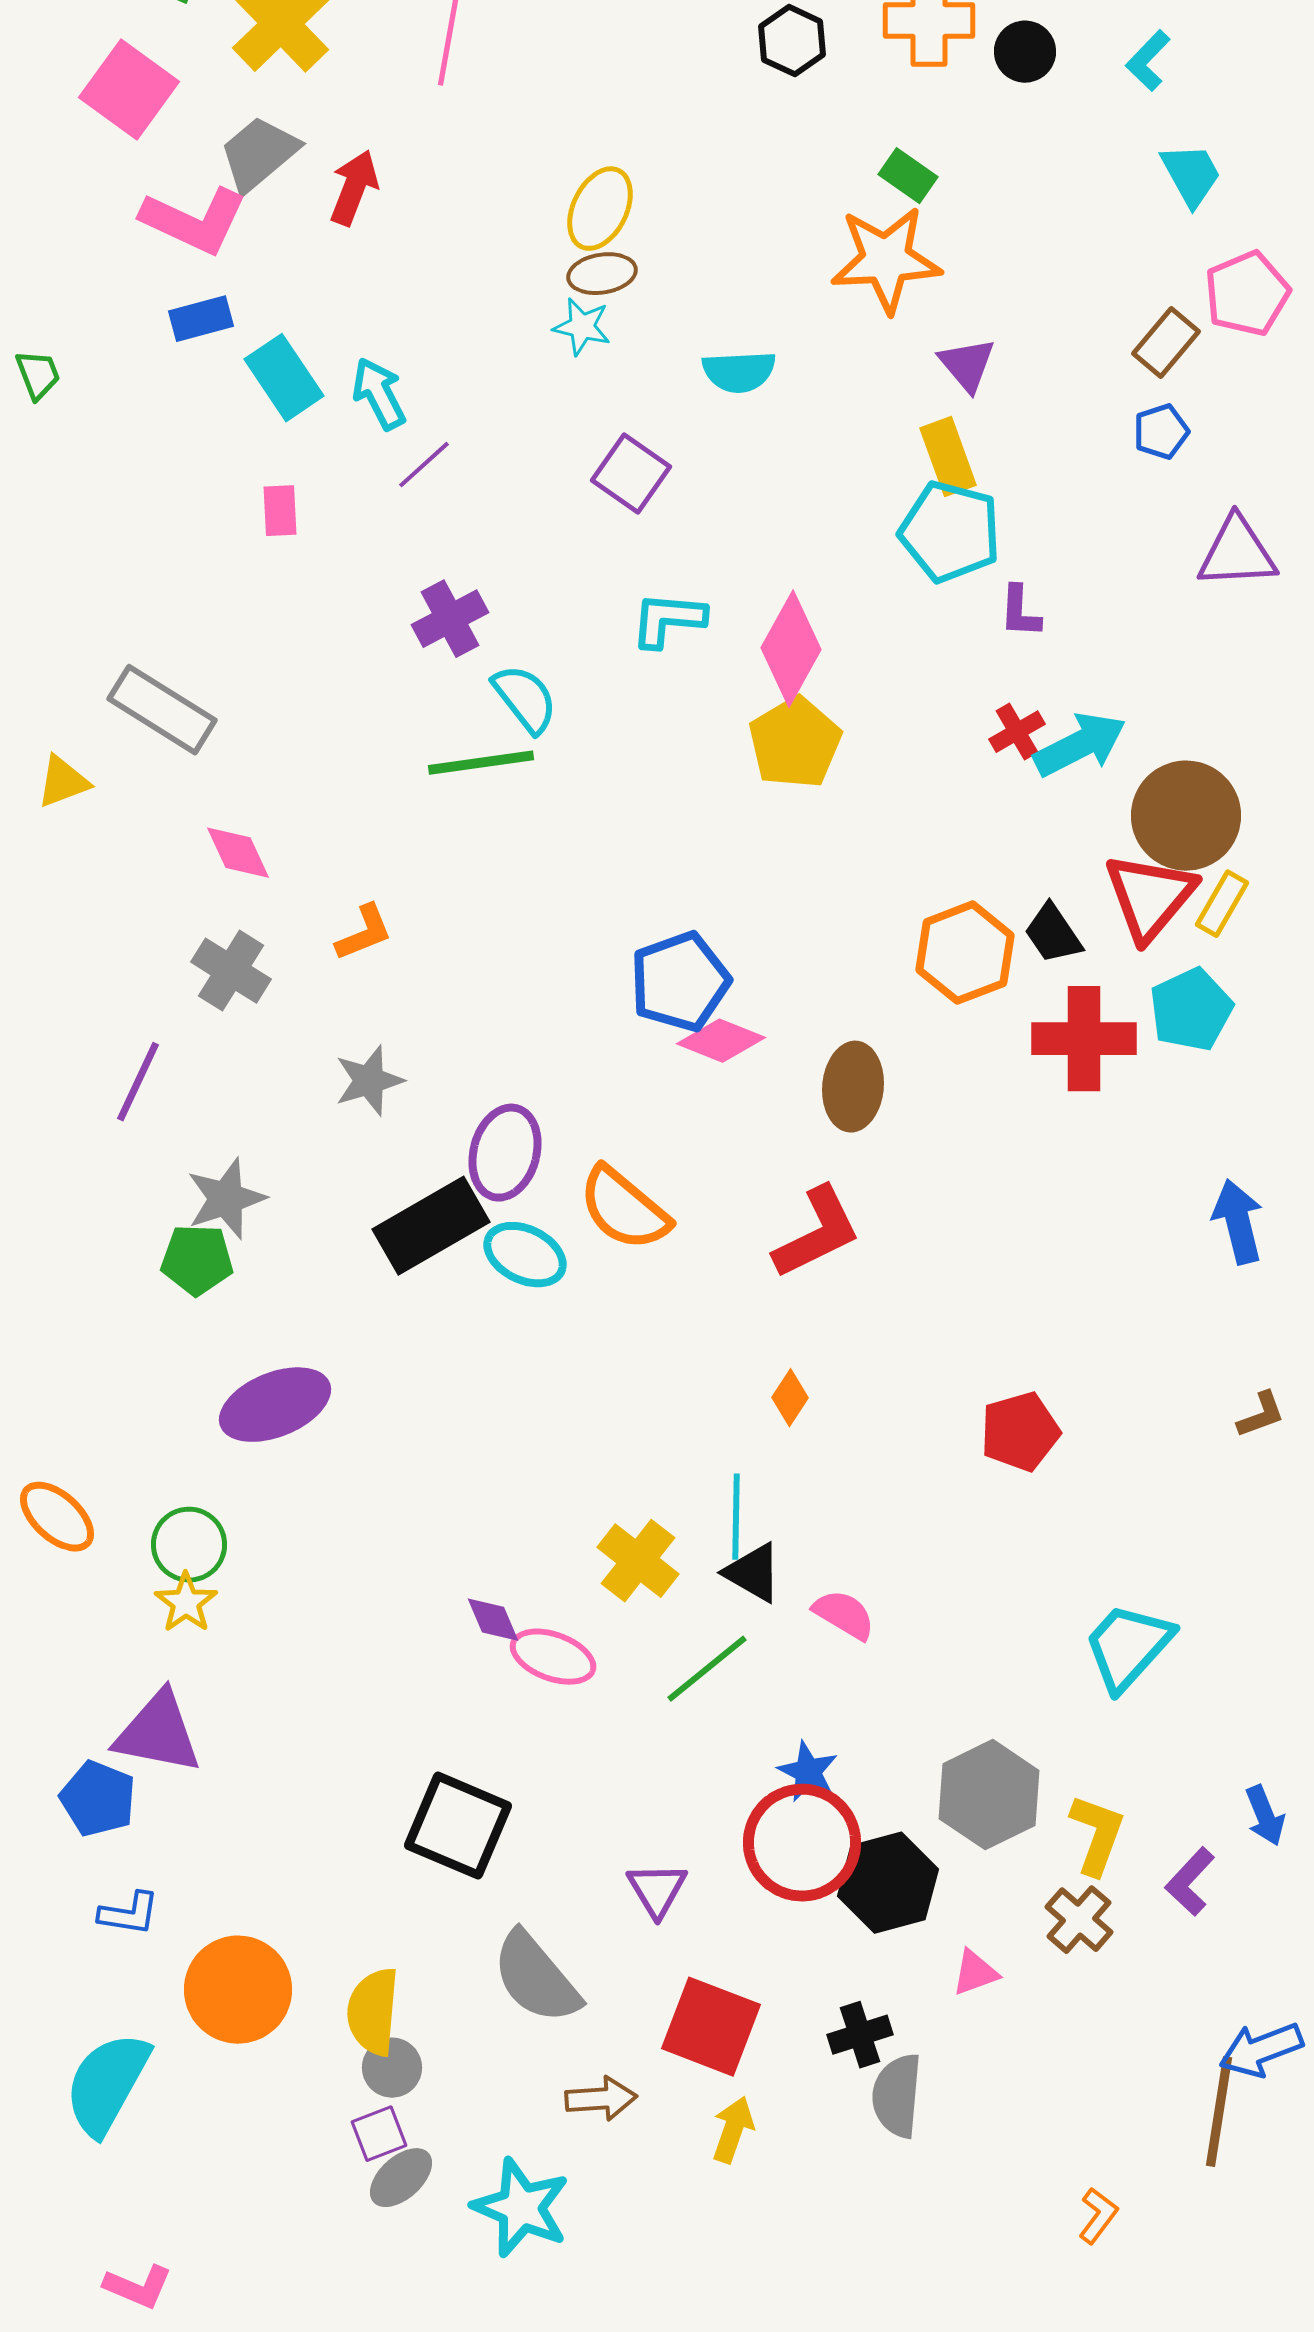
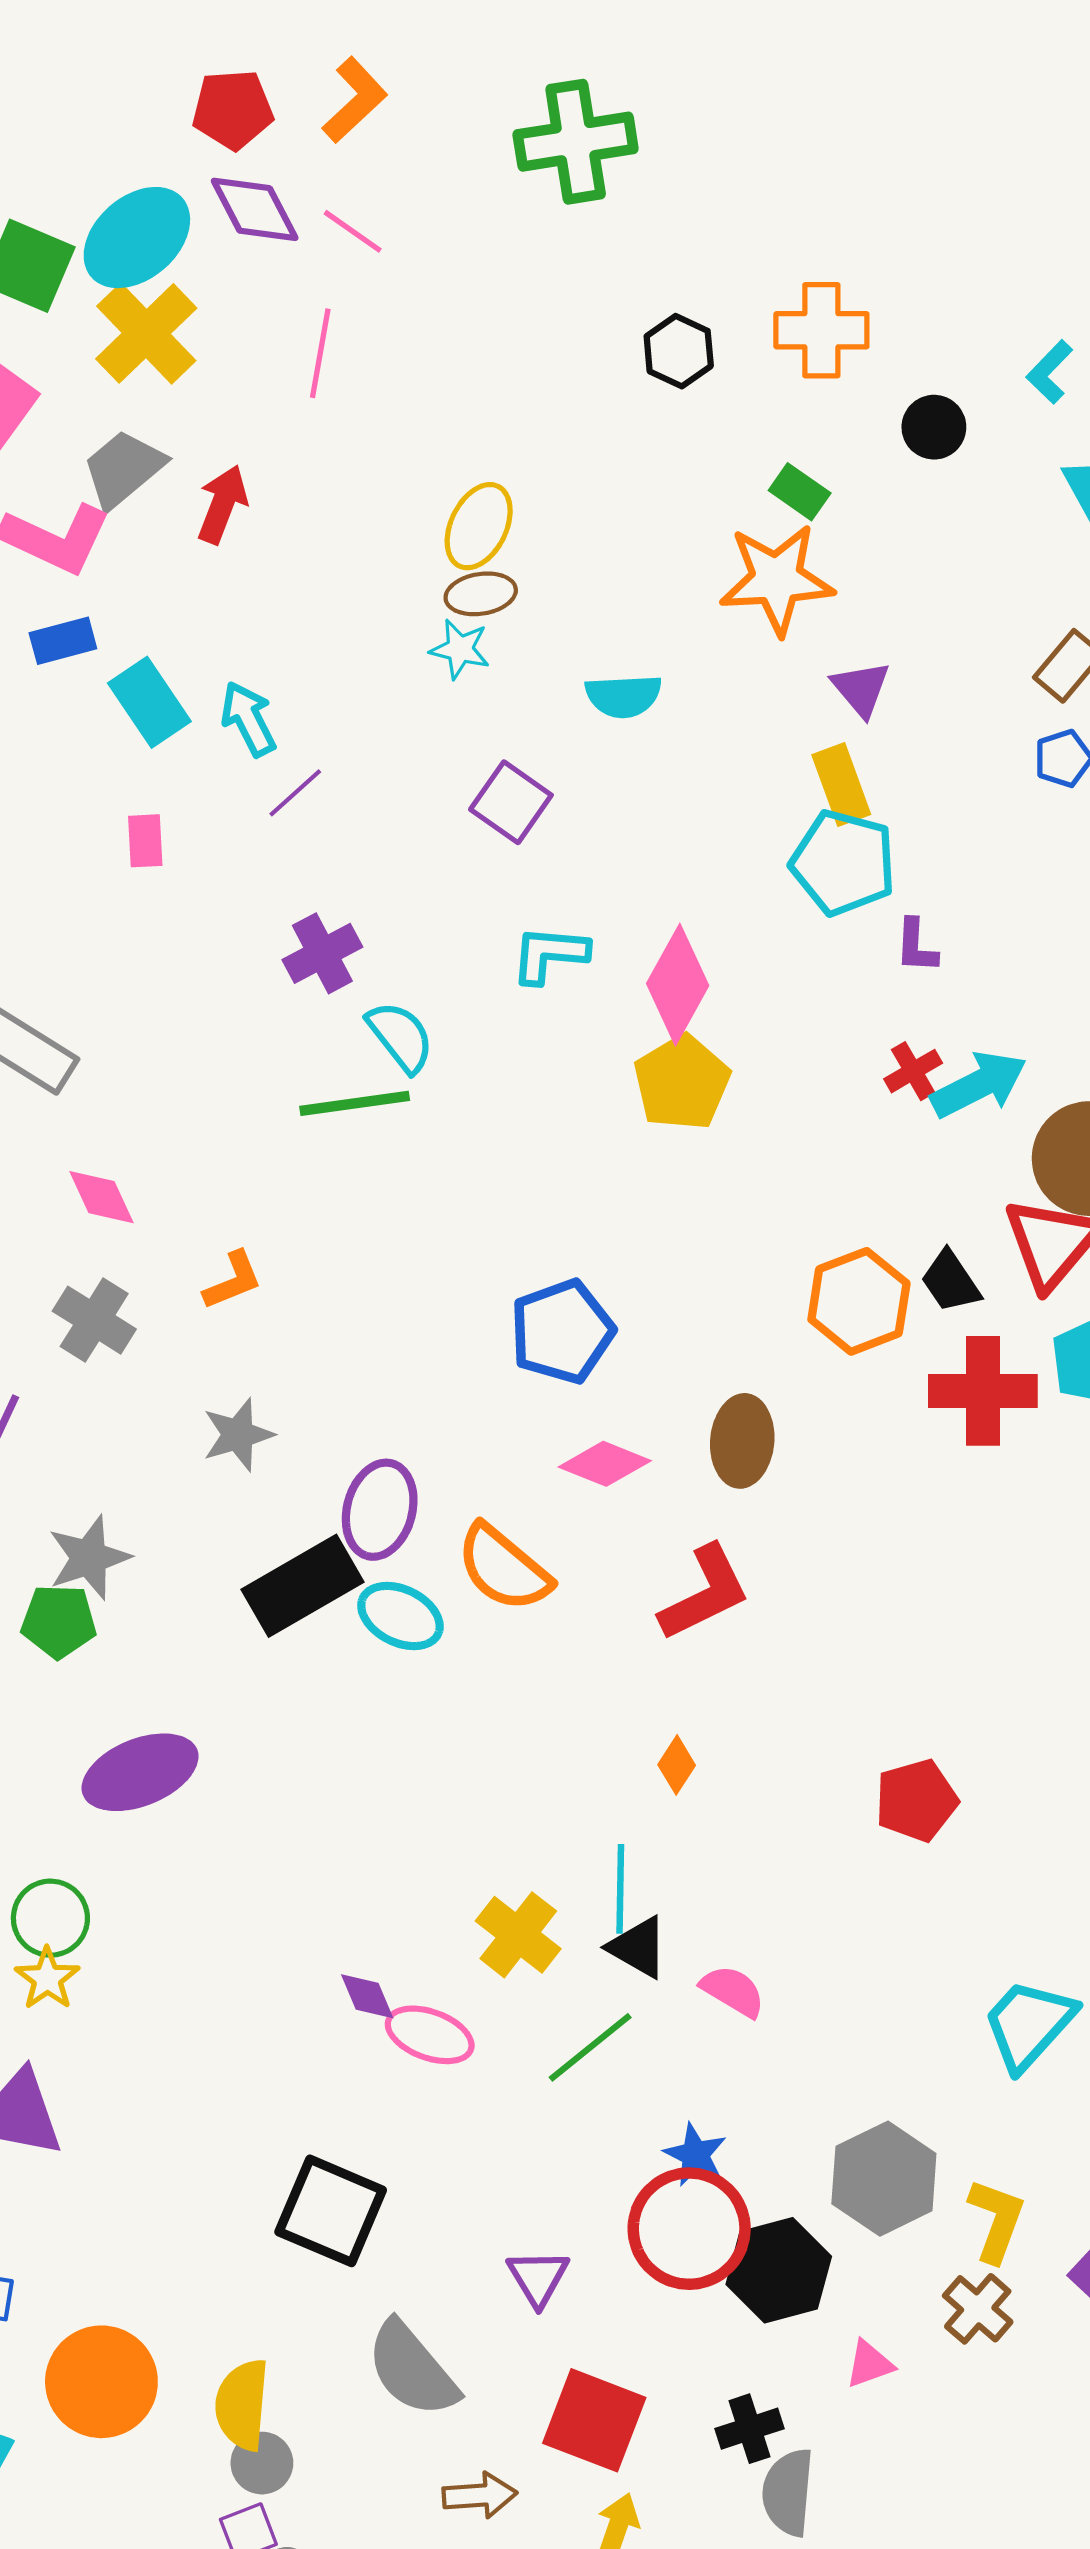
black circle: (1025, 52) -> (934, 427), moved
pink diamond: (721, 1041) -> (605, 1464), moved

